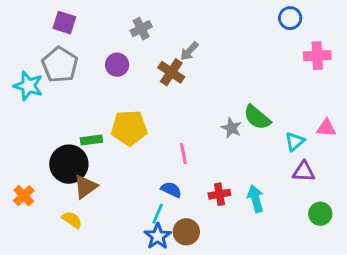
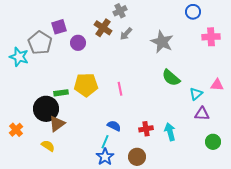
purple square: (64, 23) -> (59, 27), moved, turned -35
gray cross: (141, 29) -> (120, 11), moved
brown cross: (171, 72) -> (103, 28), moved
gray star: (231, 128) -> (162, 42), moved, size x1.6
pink line: (183, 154) -> (120, 89), moved
brown circle: (186, 232) -> (137, 157), moved

